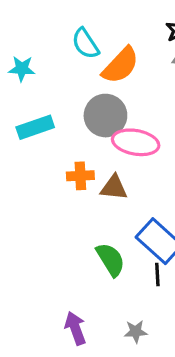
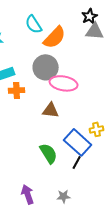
orange cross: (80, 176) -> (17, 90), moved
black line: (157, 275) -> (77, 162), turned 32

